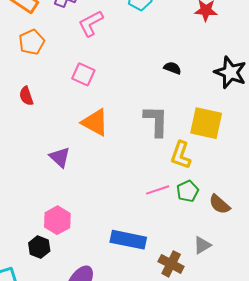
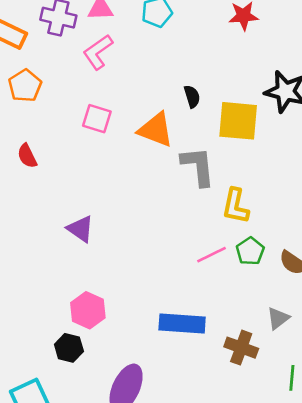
black semicircle: (172, 68) -> (192, 96), moved, turned 60
orange triangle: (95, 122) -> (156, 130), moved
yellow square: (206, 123) -> (238, 121), moved

